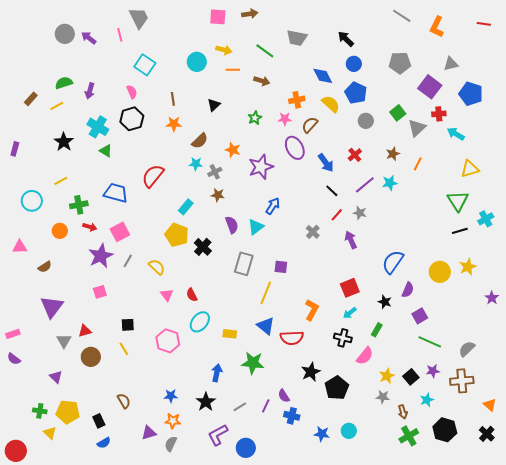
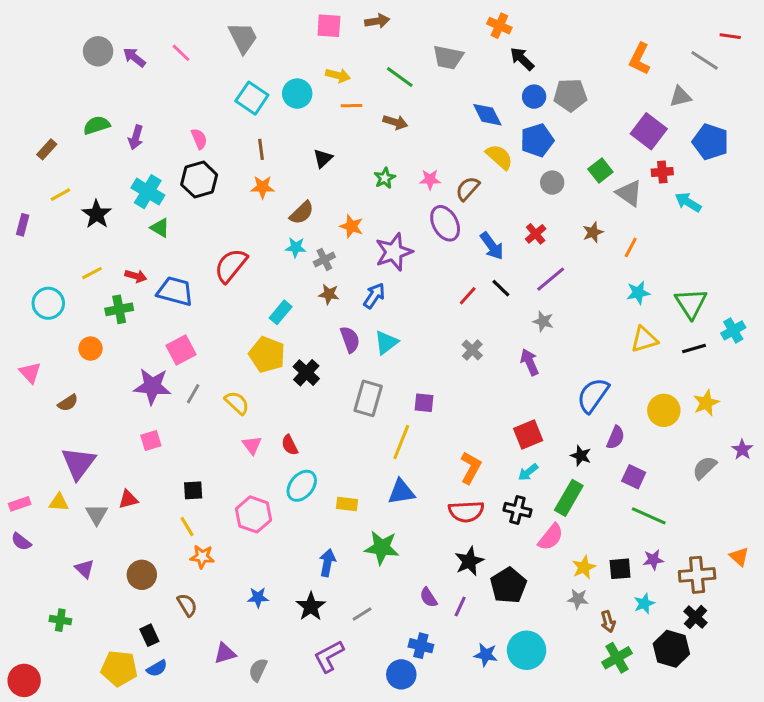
gray line: (402, 16) -> (705, 60), moved
gray trapezoid: (139, 18) -> (243, 38), moved
orange L-shape: (437, 27) -> (640, 59), moved
pink line: (120, 35) -> (181, 53), turned -32
gray pentagon: (400, 63) -> (570, 95), moved
cyan square: (145, 65) -> (252, 98), moved
blue pentagon: (356, 93) -> (537, 140), turned 30
orange cross: (297, 100) -> (499, 26), moved, turned 35
yellow line: (57, 106) -> (60, 195), moved
gray triangle: (417, 128) -> (629, 193), turned -42
yellow triangle: (470, 169) -> (644, 339), moved
cyan star: (390, 183) -> (638, 293), moved
blue arrow: (273, 206) -> (374, 296), moved
red line: (337, 215) -> (468, 296), moved
red arrow: (90, 227) -> (136, 276), moved
pink triangle: (20, 247) -> (30, 373), turned 49
purple star: (101, 256) -> (152, 386), turned 30
purple square: (420, 316) -> (634, 477), turned -35
blue triangle: (266, 326) -> (401, 492), turned -48
green rectangle: (377, 330) -> (569, 498), size x1.6
red semicircle: (292, 338) -> (466, 511), moved
gray semicircle: (467, 349) -> (705, 468), moved
brown circle: (91, 357) -> (142, 575), moved
black square: (411, 377) -> (620, 569), turned 35
orange triangle: (490, 405) -> (739, 557), moved
purple line: (266, 406) -> (460, 606), moved
yellow pentagon: (68, 412) -> (119, 668), moved
blue cross: (292, 416) -> (421, 646), moved
orange star: (173, 421) -> (202, 557), moved
cyan circle: (349, 431) -> (527, 650), size x1.6
yellow triangle: (50, 433) -> (59, 502), moved, turned -40
black cross: (487, 434) -> (696, 617), moved
blue circle: (246, 448) -> (401, 674), moved

